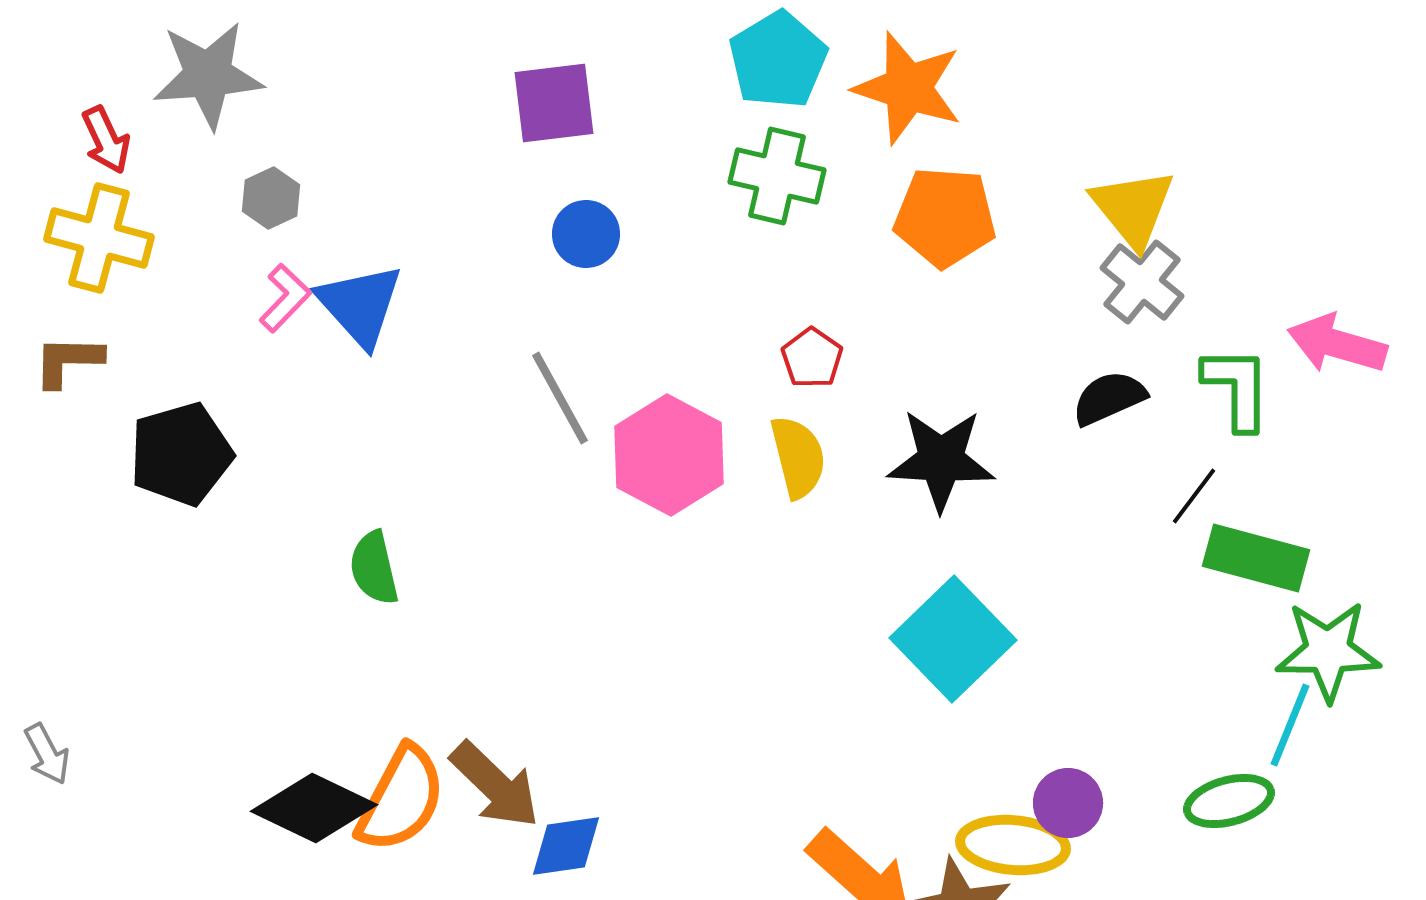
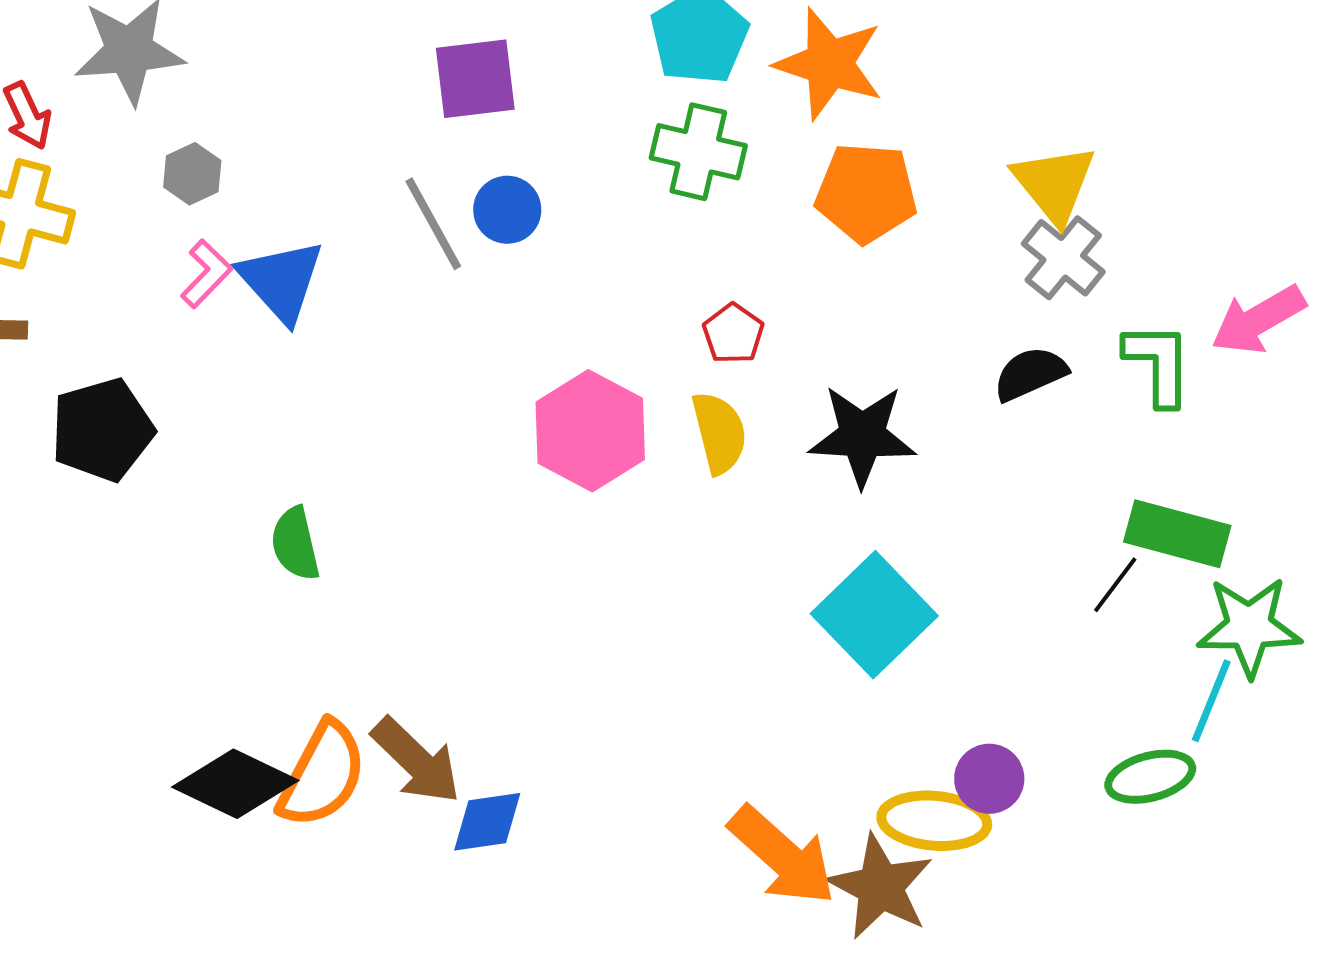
pink arrow: (1337, 344) -> (1258, 320), turned -46
gray line: (560, 398) -> (433, 224), moved
black line: (1194, 496) -> (1115, 585), moved

